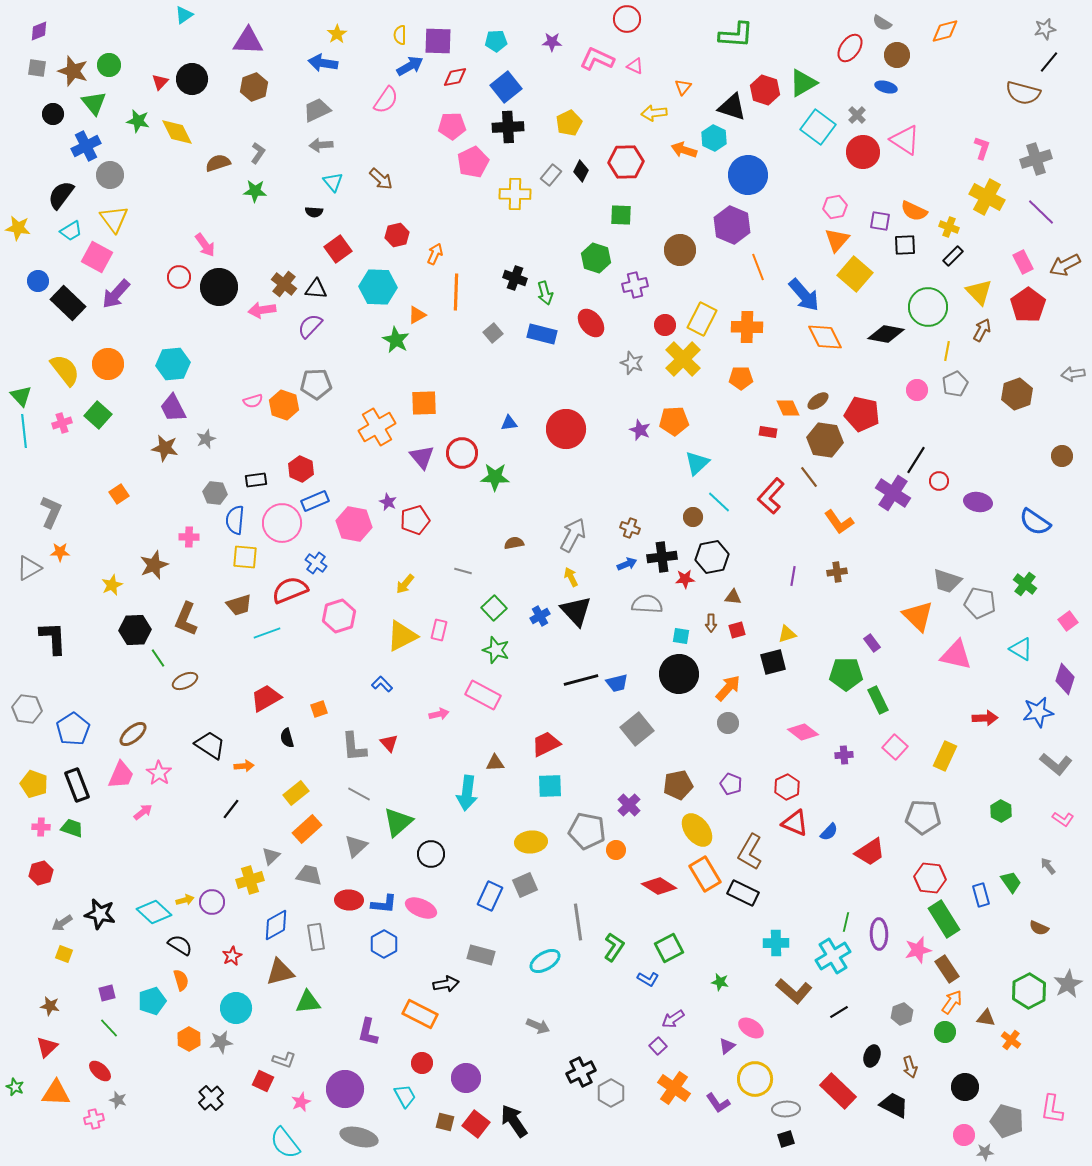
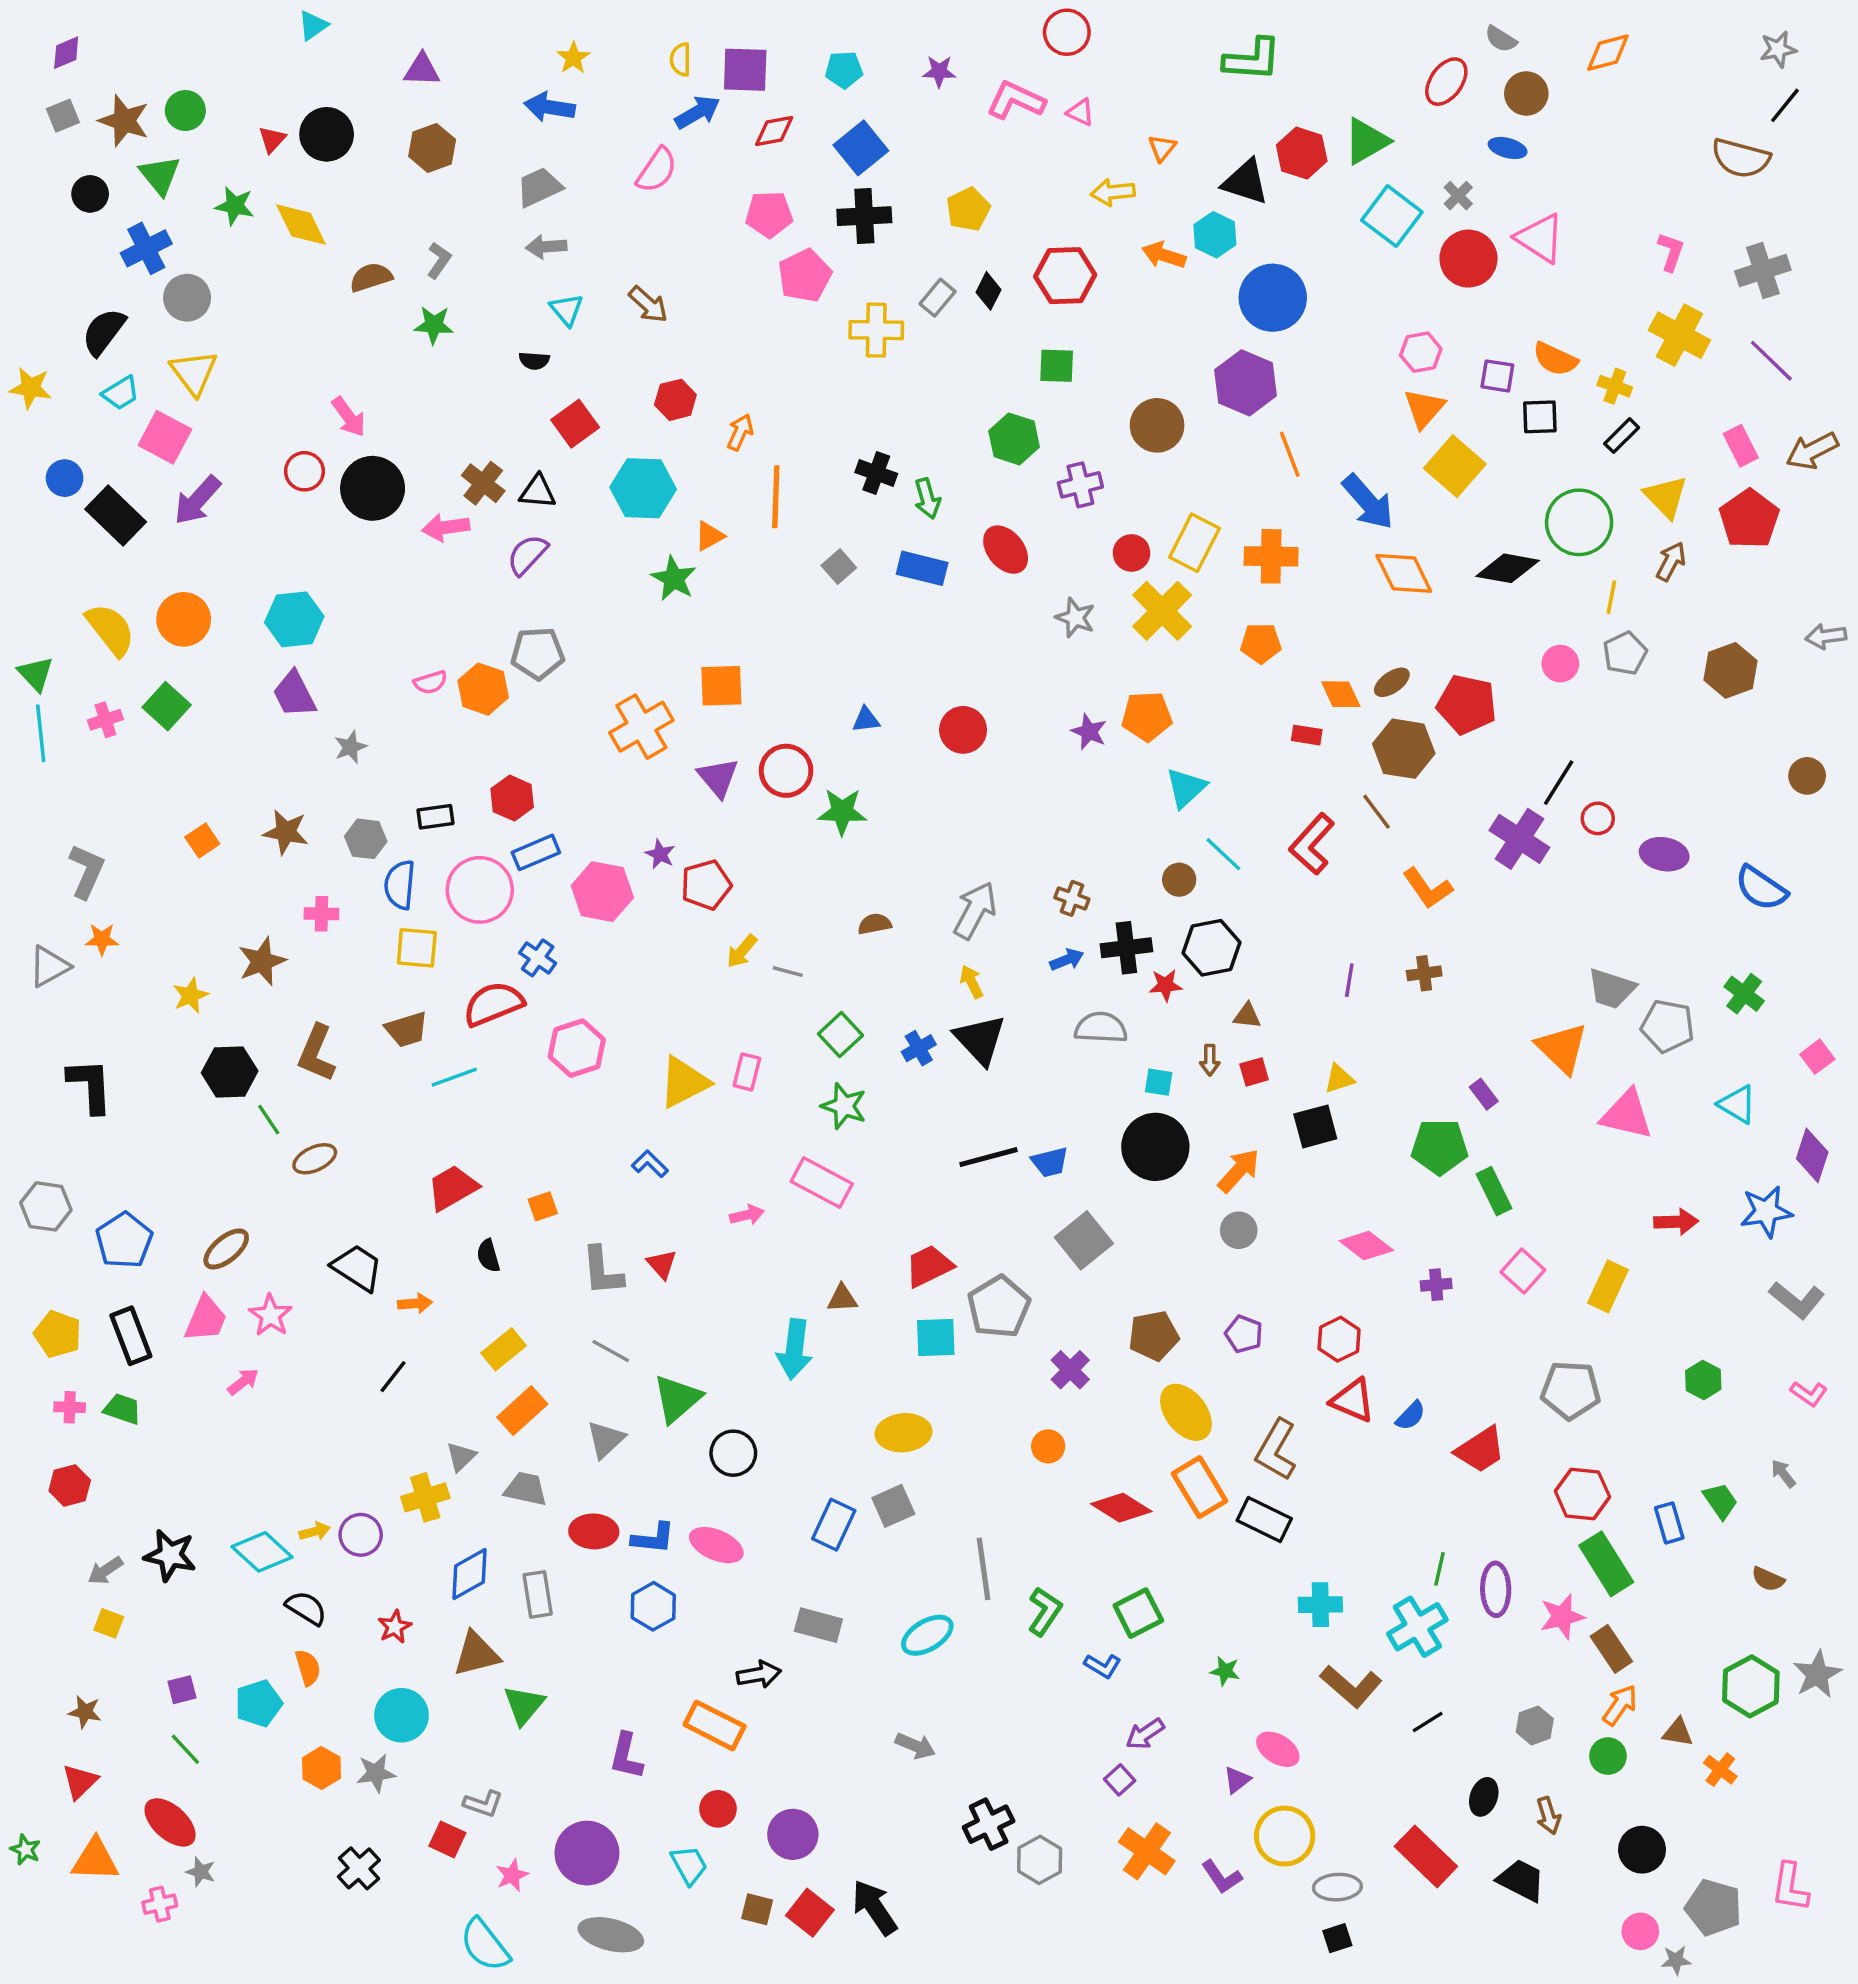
purple triangle: (248, 41) -> (422, 70), size x0.7
gray square: (37, 68) -> (63, 116), turned -30
red circle: (566, 429) -> (963, 730), size x0.7
brown star: (165, 448) -> (286, 832), moved
yellow arrow: (405, 584) -> (742, 951), moved
gray pentagon: (587, 831) -> (999, 1307), moved, turned 30
green triangle: (308, 1002) -> (524, 1705), turned -44
red ellipse: (100, 1071) -> (170, 1822), size x1.4

